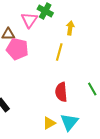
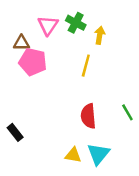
green cross: (45, 11) -> (76, 23), moved
yellow triangle: (49, 123) -> (73, 155), turned 40

